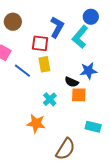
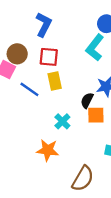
brown circle: (13, 22) -> (17, 54), moved
blue L-shape: (57, 27) -> (44, 25), moved
black semicircle: (72, 82) -> (87, 100), turned 96

